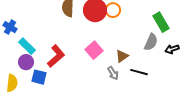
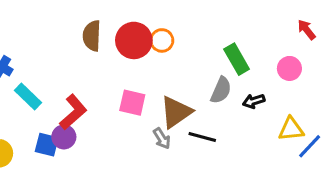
pink square: (94, 50) -> (132, 103), turned -36
brown triangle: (122, 56) -> (176, 112), size x1.6
purple circle: (26, 62) -> (64, 137), moved

